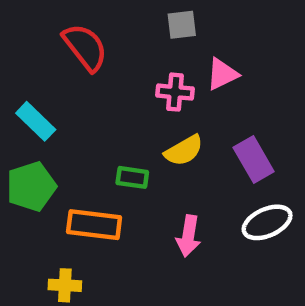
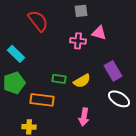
pink triangle: (222, 74) -> (99, 33), turned 42
yellow semicircle: (184, 151) -> (82, 81), moved
white ellipse: (267, 222) -> (119, 99), turned 55
pink arrow: (188, 236) -> (84, 117), moved

